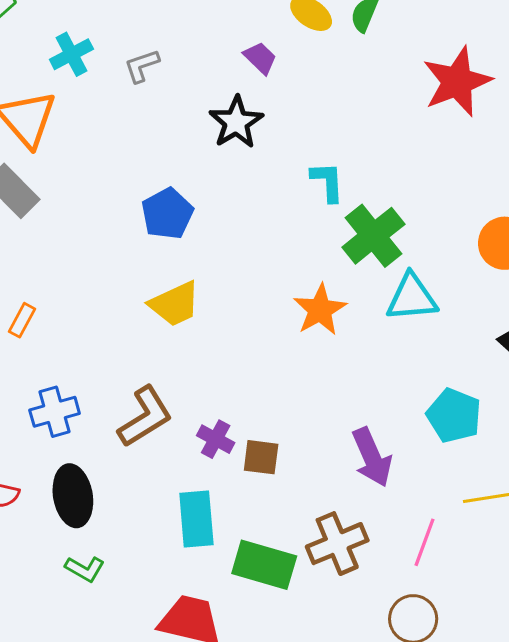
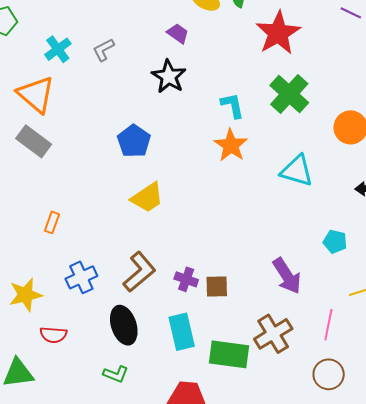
red star: (457, 82) -> (278, 33), moved
green cross: (373, 236) -> (289, 94), moved
cyan triangle: (412, 298) -> (297, 171), turned 30
orange star: (320, 310) -> (231, 145), moved
cyan pentagon: (454, 416) -> (335, 242), size x0.7
black ellipse: (73, 496) -> (124, 325), moved

